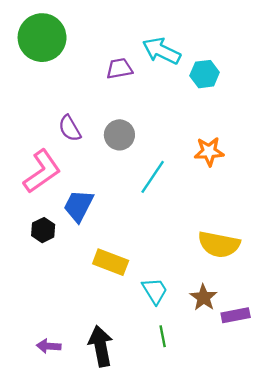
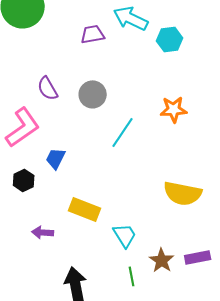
blue trapezoid: (79, 206) -> (56, 158), size x0.7
brown star: (203, 297) -> (162, 260), moved
purple arrow: (49, 346) -> (43, 232), moved

